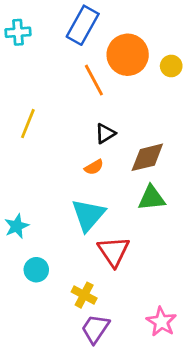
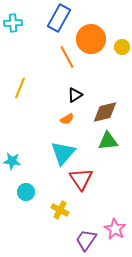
cyan star: (17, 226) -> (12, 161), turned 30
purple trapezoid: (95, 329) -> (86, 240), moved

